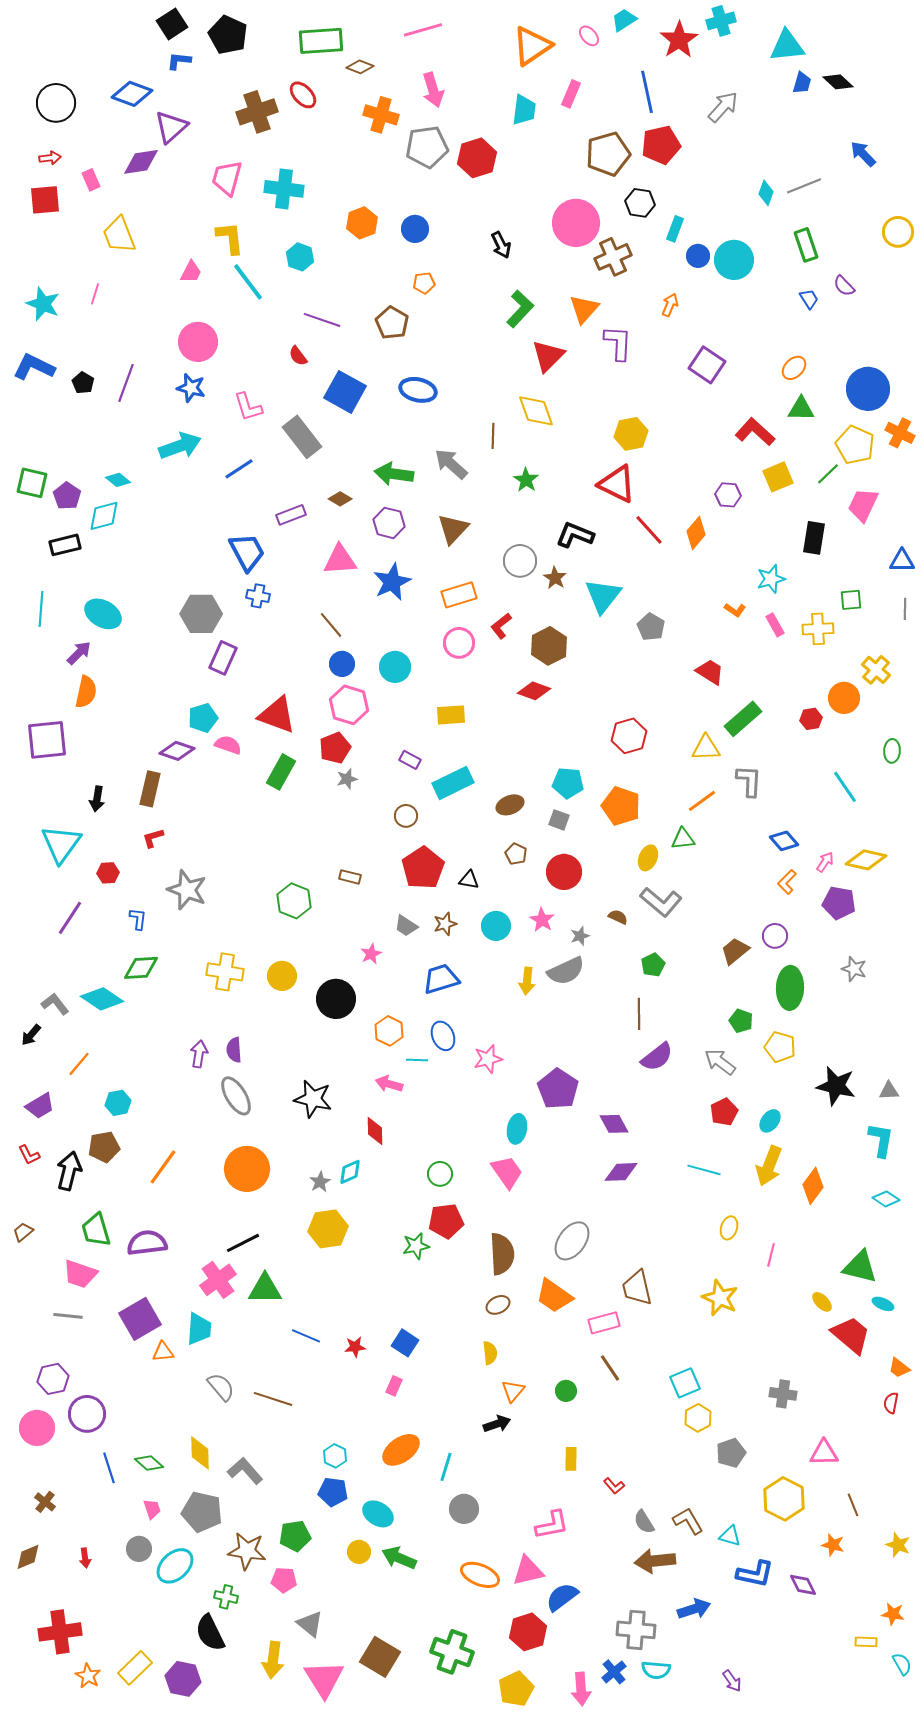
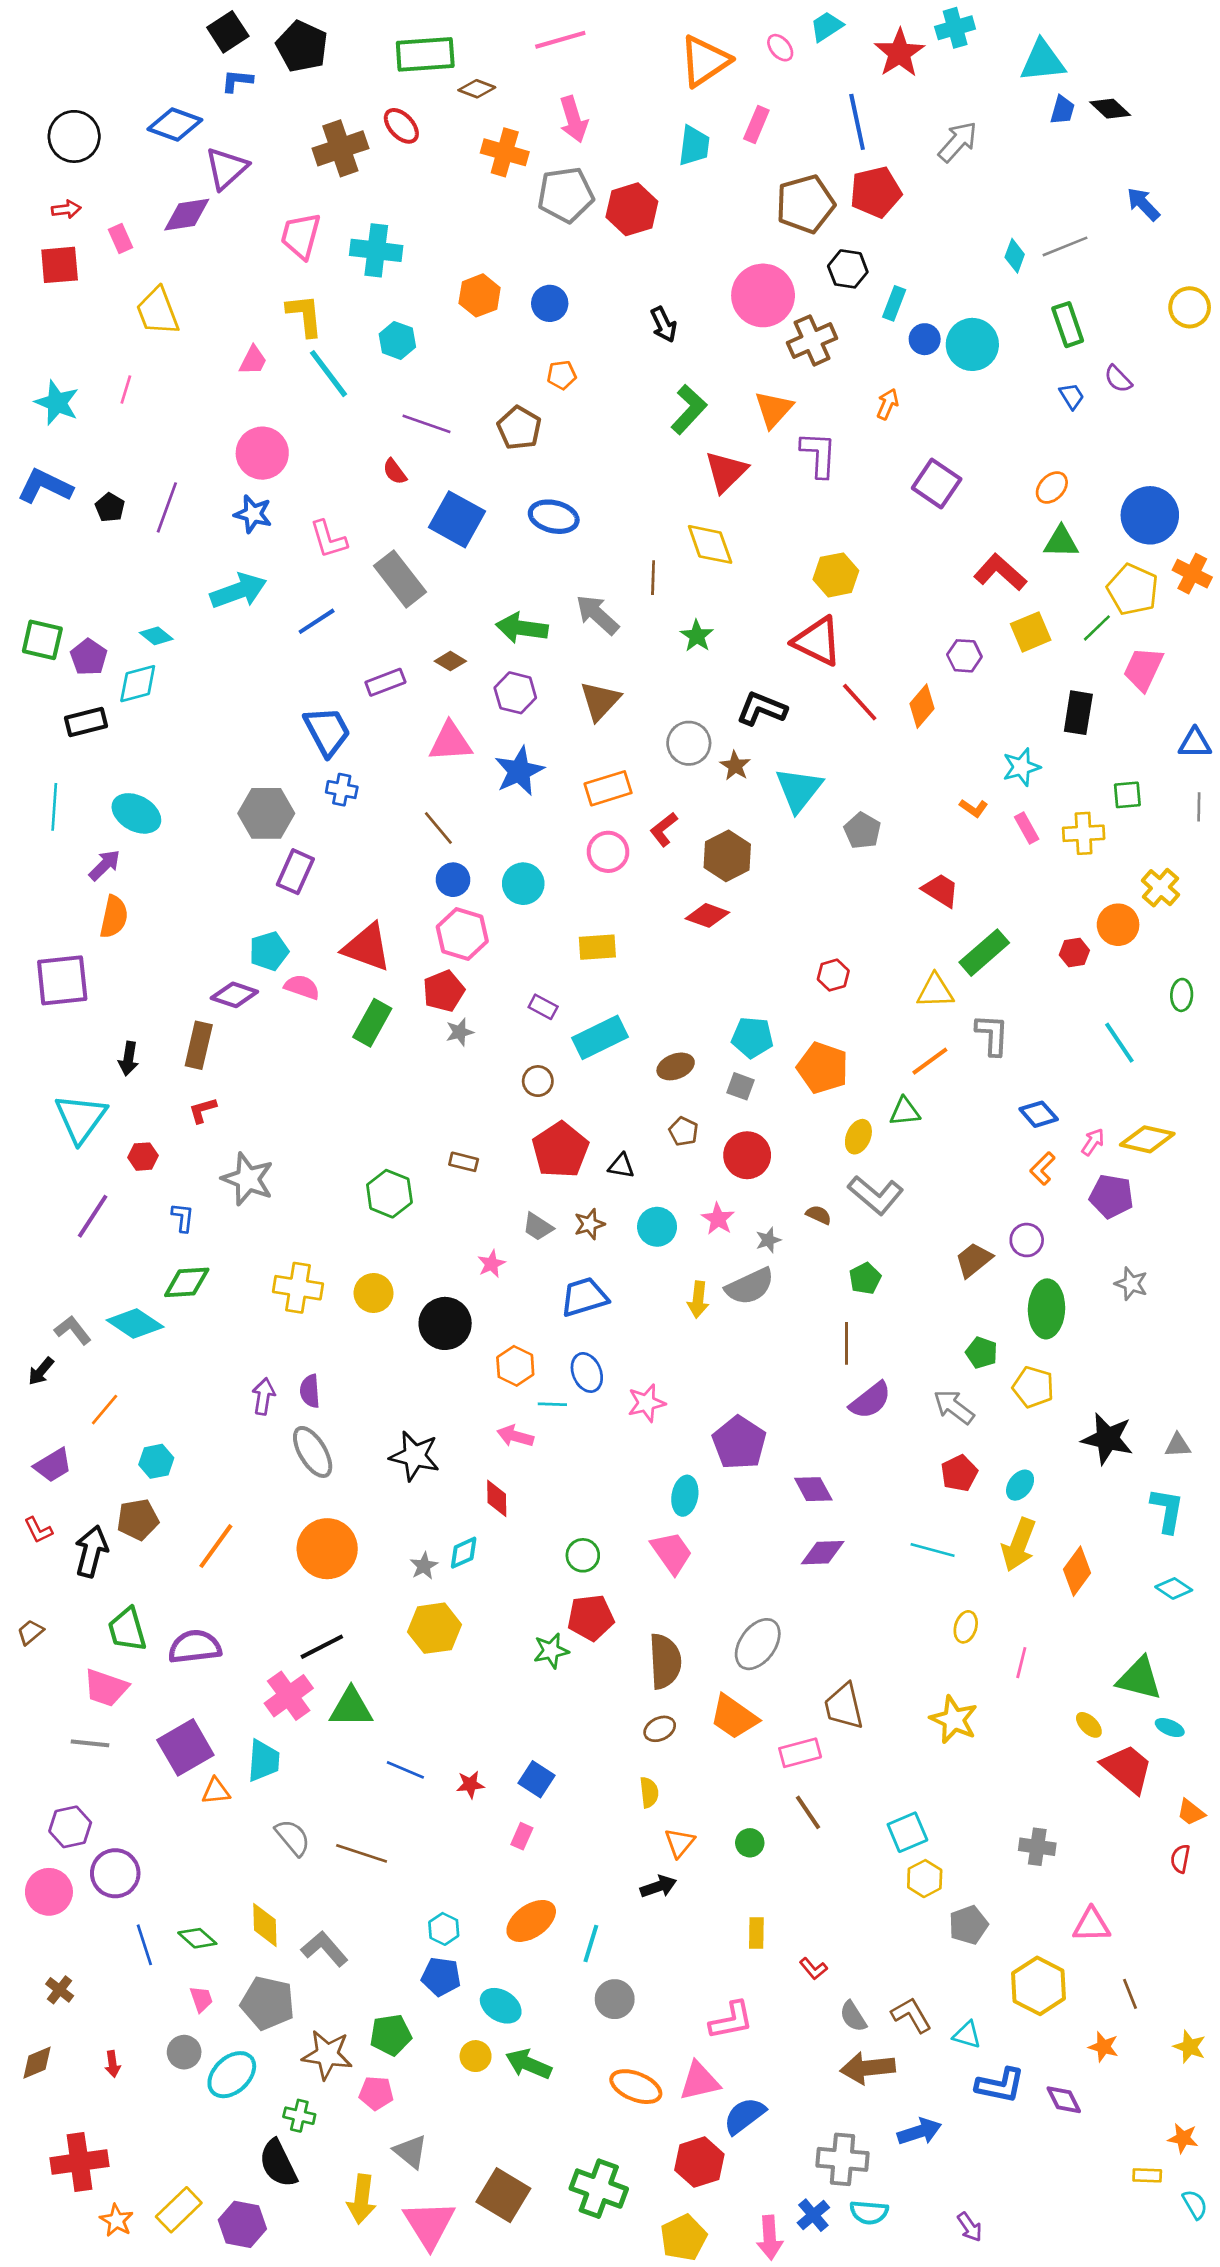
red hexagon: (629, 736) -> (833, 975), size x0.7

